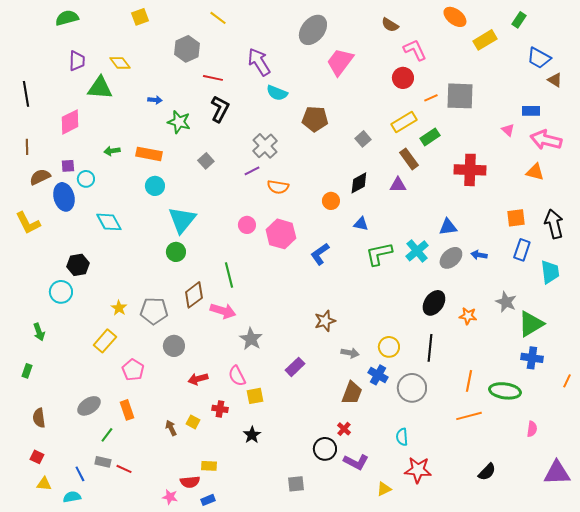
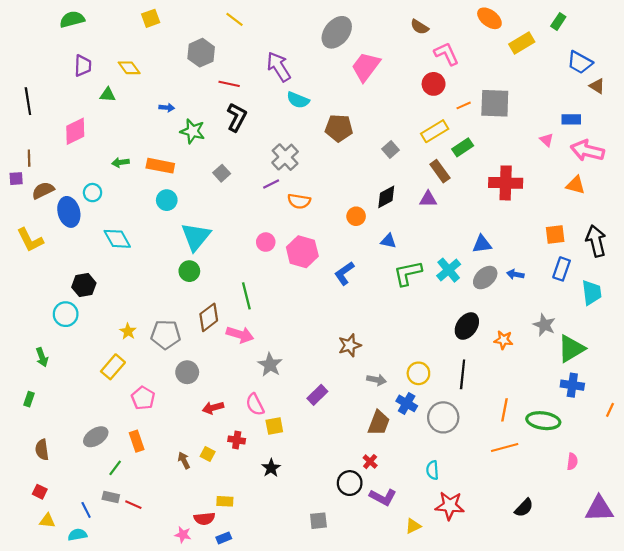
green triangle: (100, 88) -> (108, 95), size x0.6
purple square: (68, 166) -> (16, 179), moved

